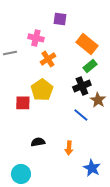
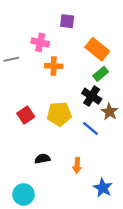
orange cross: (48, 59) -> (54, 66), turned 35
black cross: (82, 86) -> (92, 96), turned -36
yellow pentagon: (42, 90) -> (59, 114), moved, turned 30
red square: (23, 103) -> (26, 115), turned -35

